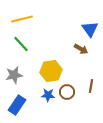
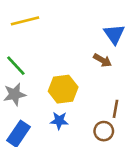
green line: (21, 44) -> (16, 66), moved
brown circle: (67, 92) -> (104, 131), moved

